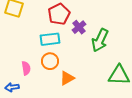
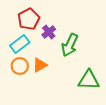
cyan rectangle: (50, 39) -> (20, 44), turned -30
orange triangle: (67, 78) -> (40, 65), moved

